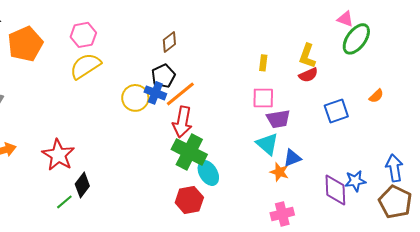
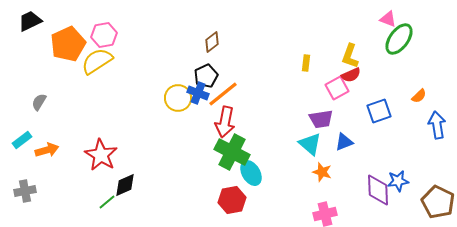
pink hexagon: (83, 35) -> (104, 35), moved
yellow semicircle: (85, 66) -> (97, 61), moved
pink square: (263, 98) -> (337, 88), moved, turned -30
blue triangle: (292, 158) -> (344, 142), moved
blue arrow: (394, 168) -> (437, 125), moved
black diamond: (82, 185) -> (125, 185), turned 30

